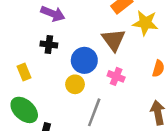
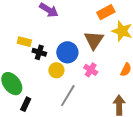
black cross: (49, 45) -> (39, 52), moved
yellow rectangle: (24, 72) -> (24, 42), moved, turned -64

